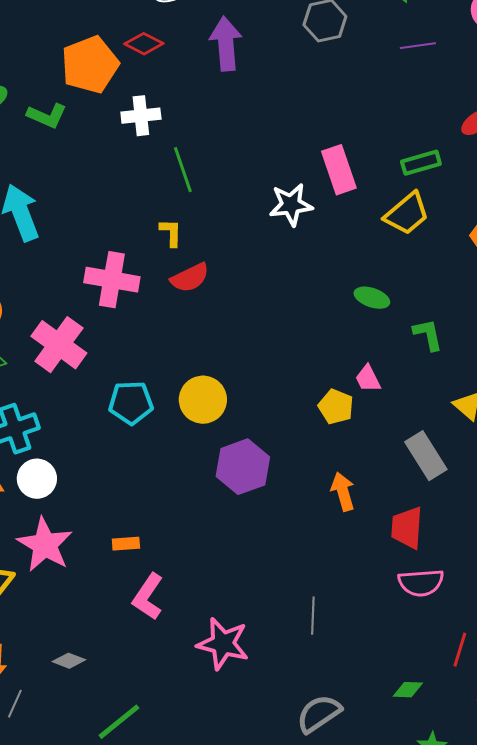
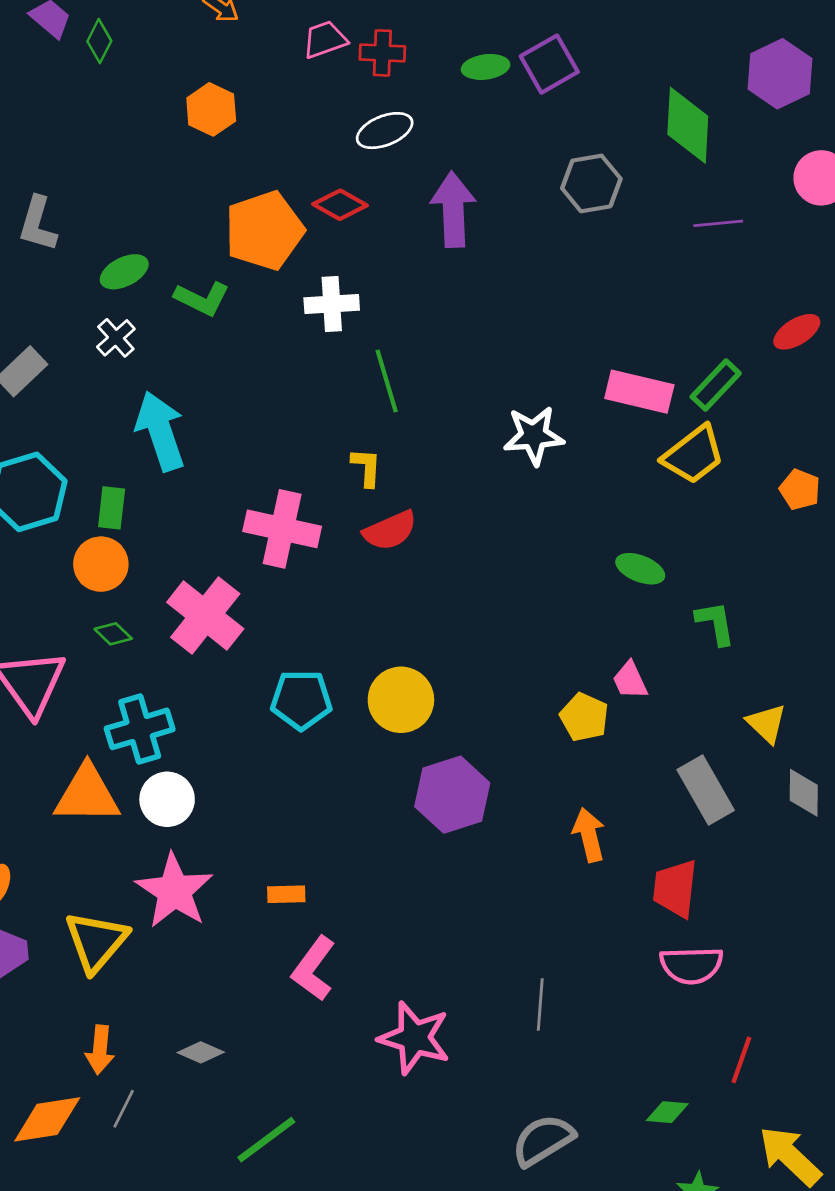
green rectangle: (421, 163) -> (716, 385), turned -33
pink rectangle: (339, 170) -> (639, 392), moved, turned -60

